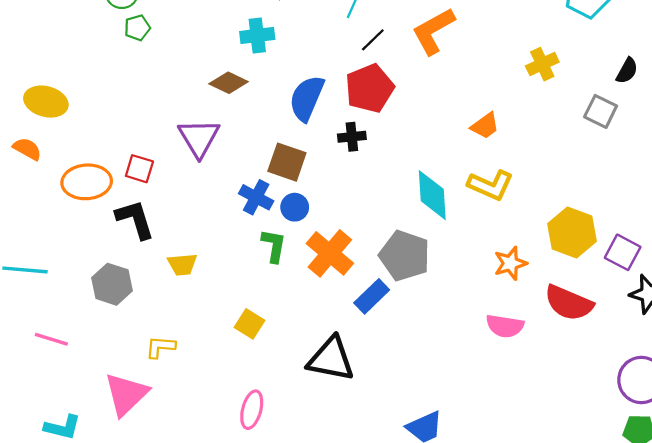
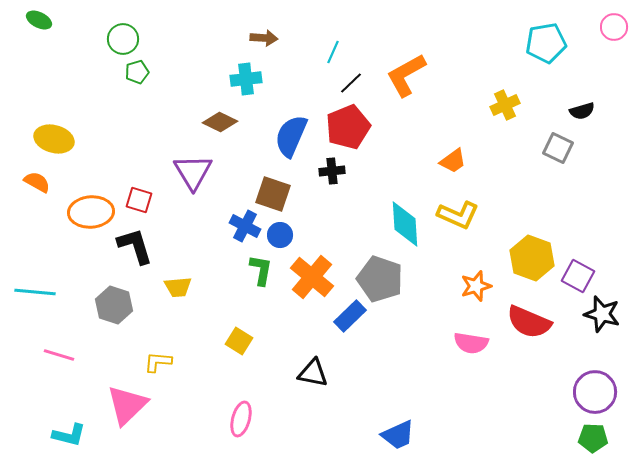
black semicircle: (627, 71) -> (582, 111), turned 45
black triangle: (331, 359) -> (313, 373), size x0.7

